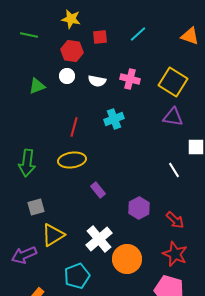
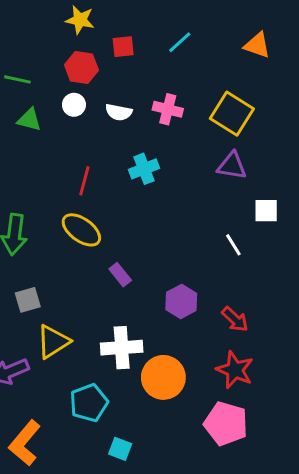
green line: (29, 35) -> (17, 79), moved
green triangle: (37, 86) -> (29, 120), turned 36
yellow ellipse: (72, 160) -> (81, 230), turned 44
white cross: (99, 239) -> (122, 348), turned 36

